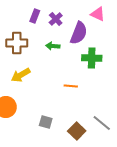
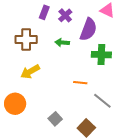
gray square: (46, 122) -> (55, 119), turned 32
gray line: (102, 123) -> (102, 101), moved

